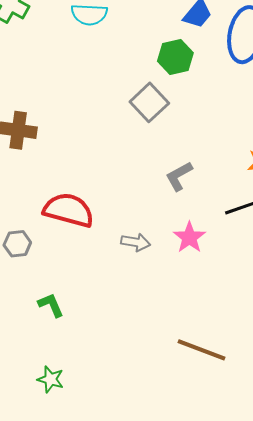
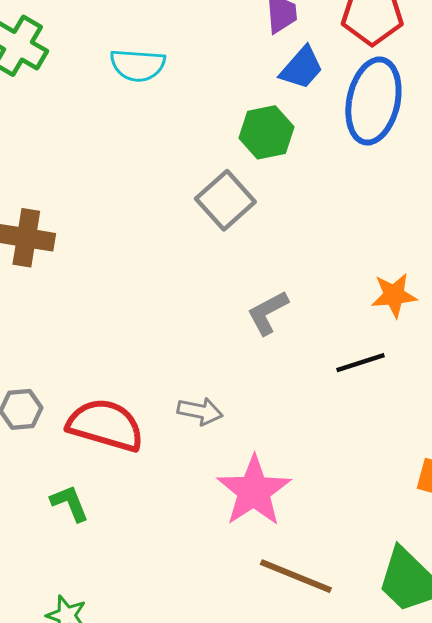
red semicircle: (69, 210) -> (105, 425), moved
pink star: (189, 237) -> (254, 491), moved, size x1.5

